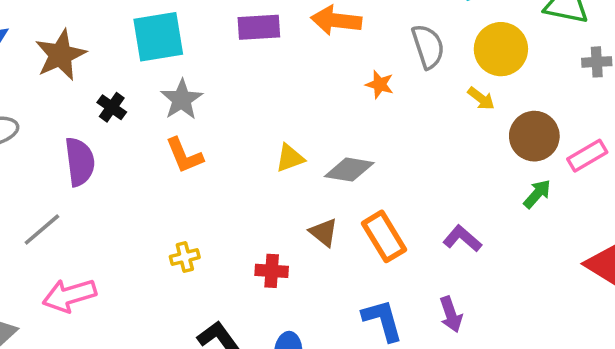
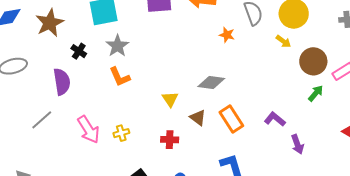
yellow triangle: (290, 158) -> (170, 99), moved, turned -42
pink arrow: (69, 295) -> (89, 130), moved, turned -104
purple arrow: (451, 314) -> (297, 144), moved

